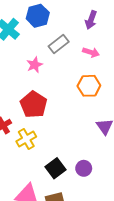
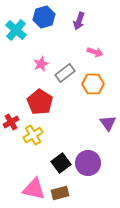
purple arrow: (91, 20) -> (79, 21), moved
gray rectangle: (59, 44) -> (65, 73), moved
purple circle: (84, 168) -> (88, 163), size x1.6

